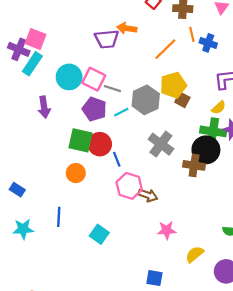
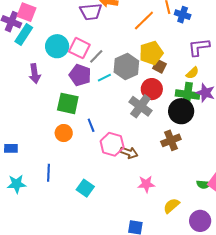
gray line: (112, 89) -> (96, 56), turned -63
red circle: (100, 144) -> (152, 89), moved
blue line: (117, 159) -> (91, 125), moved
brown cross: (194, 165) -> (171, 140), moved, turned -30
blue rectangle: (17, 190) -> (11, 148), turned -32

